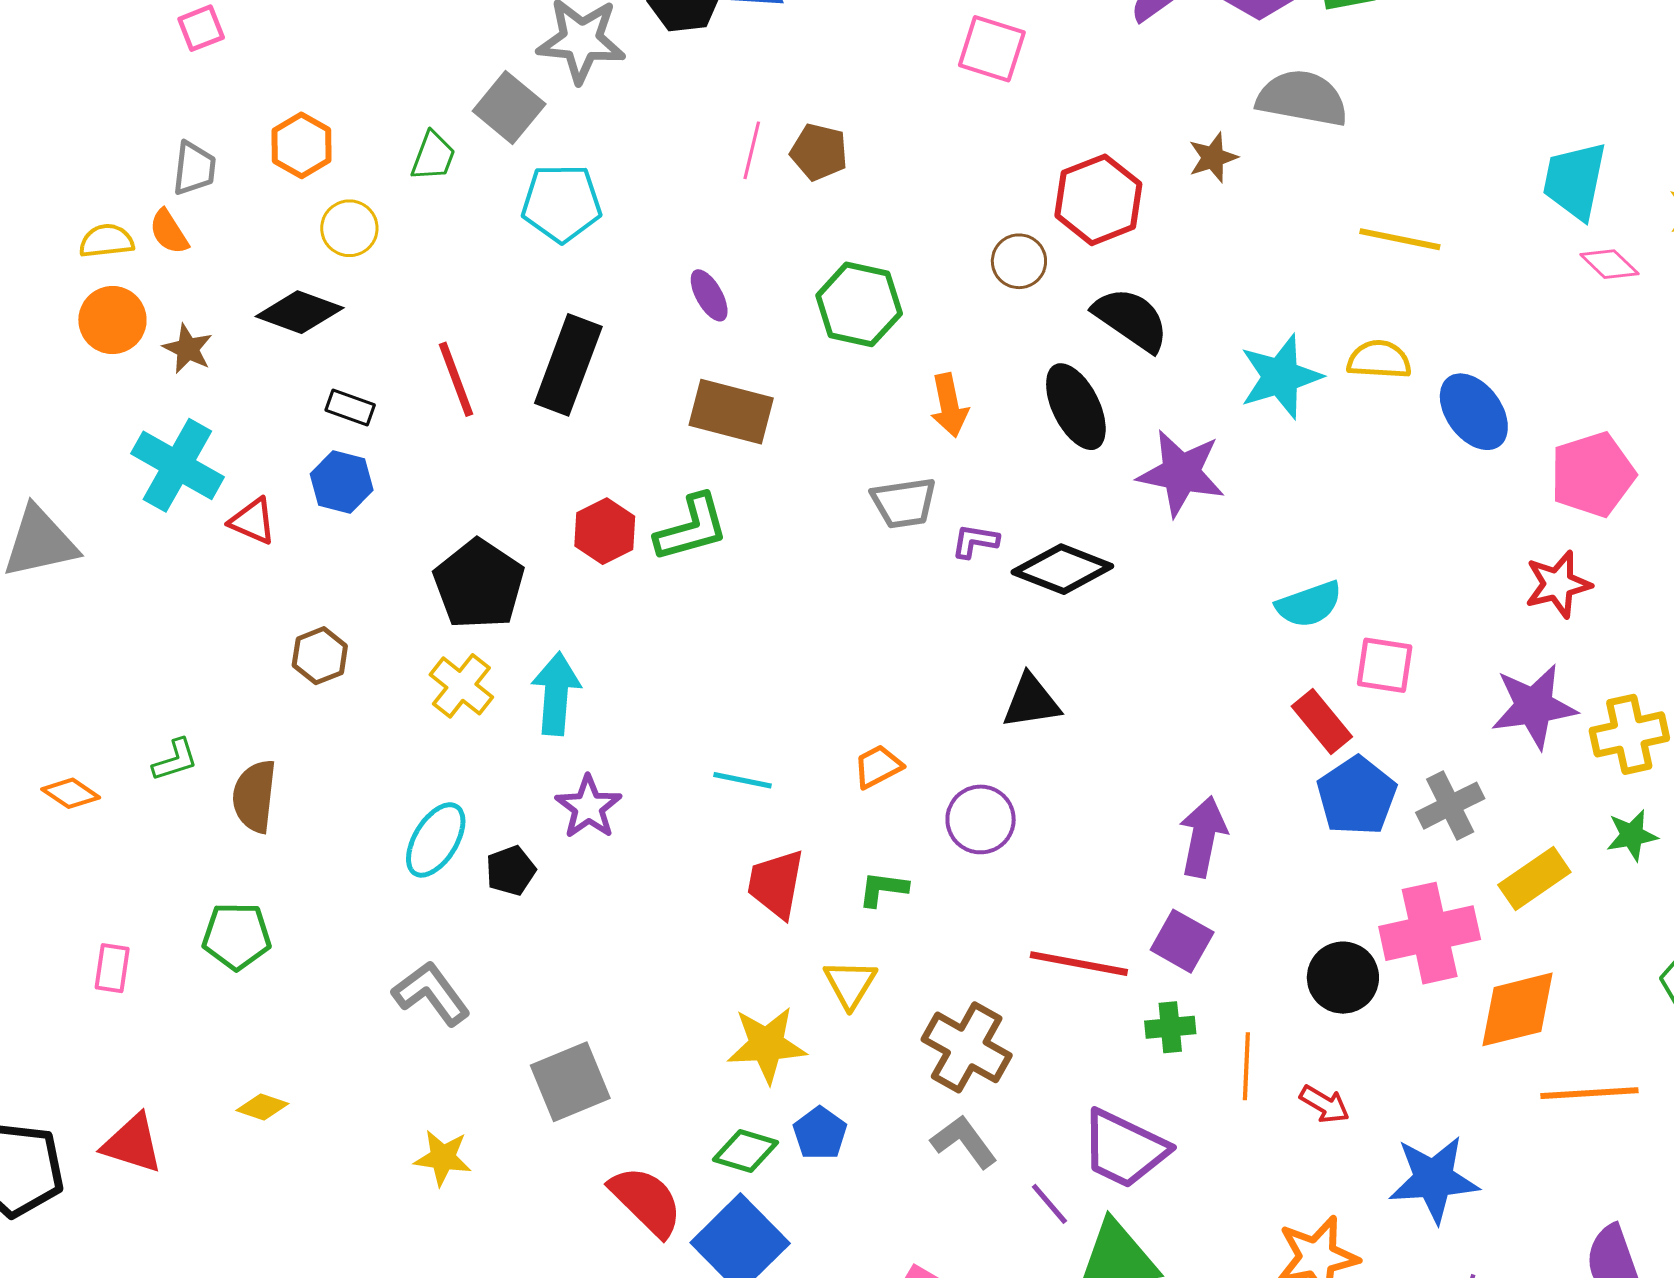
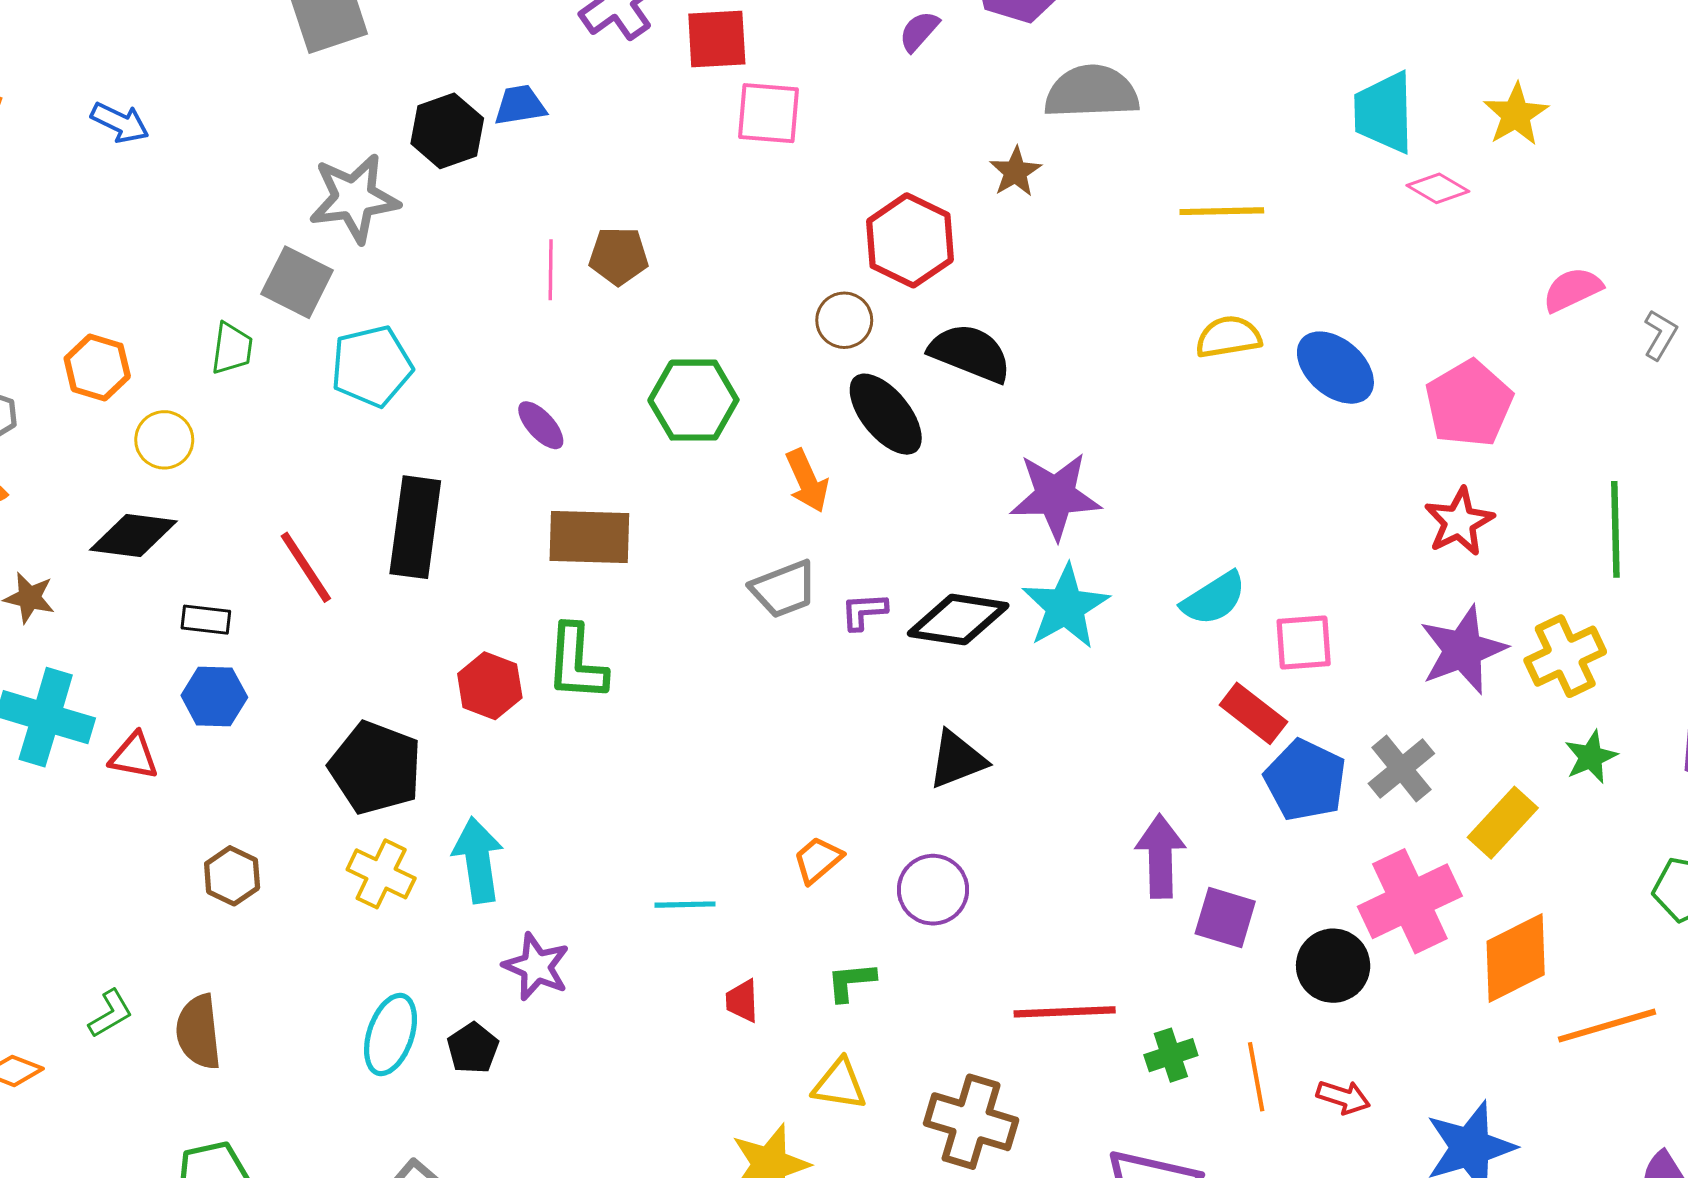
cyan star: (1281, 377) -> (1065, 607), moved
black ellipse: (1076, 407) -> (886, 414), moved
green L-shape: (692, 528) -> (576, 663), turned 122
red trapezoid: (776, 884) -> (742, 1001), size x0.6
purple square: (1182, 941) -> (1225, 917), moved
yellow triangle: (850, 984) -> (839, 1084), turned -40

